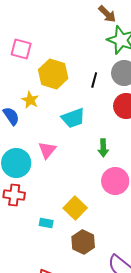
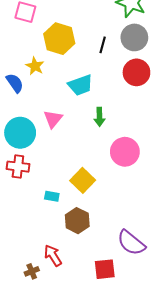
green arrow: (103, 148) -> (99, 117), moved
brown hexagon: (83, 242) -> (77, 221), moved

